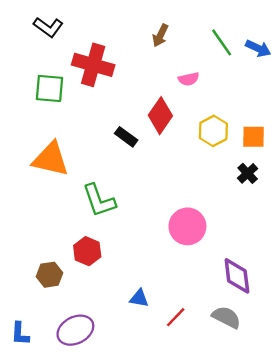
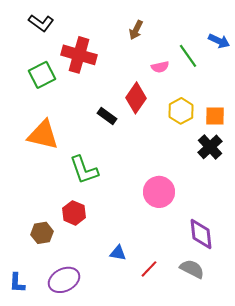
green line: (222, 42) -> (188, 56), moved
green square: (49, 88) -> (42, 75), turned -32
black cross: (248, 173) -> (210, 147), size x1.4

